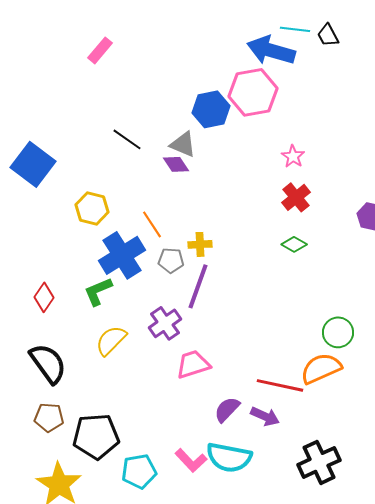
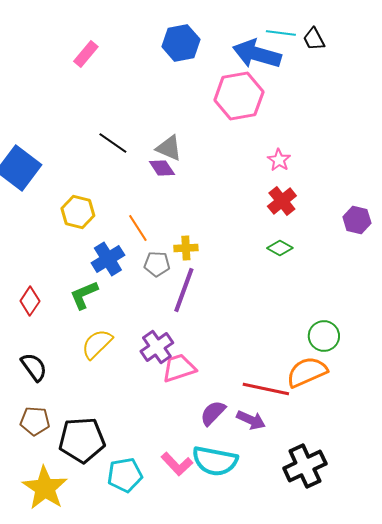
blue hexagon: (211, 109) -> (181, 43), moved
blue cross: (122, 255) -> (108, 259), size x0.7
purple cross: (165, 323) -> (157, 347), moved
black semicircle: (48, 363) -> (34, 367), size x0.7

